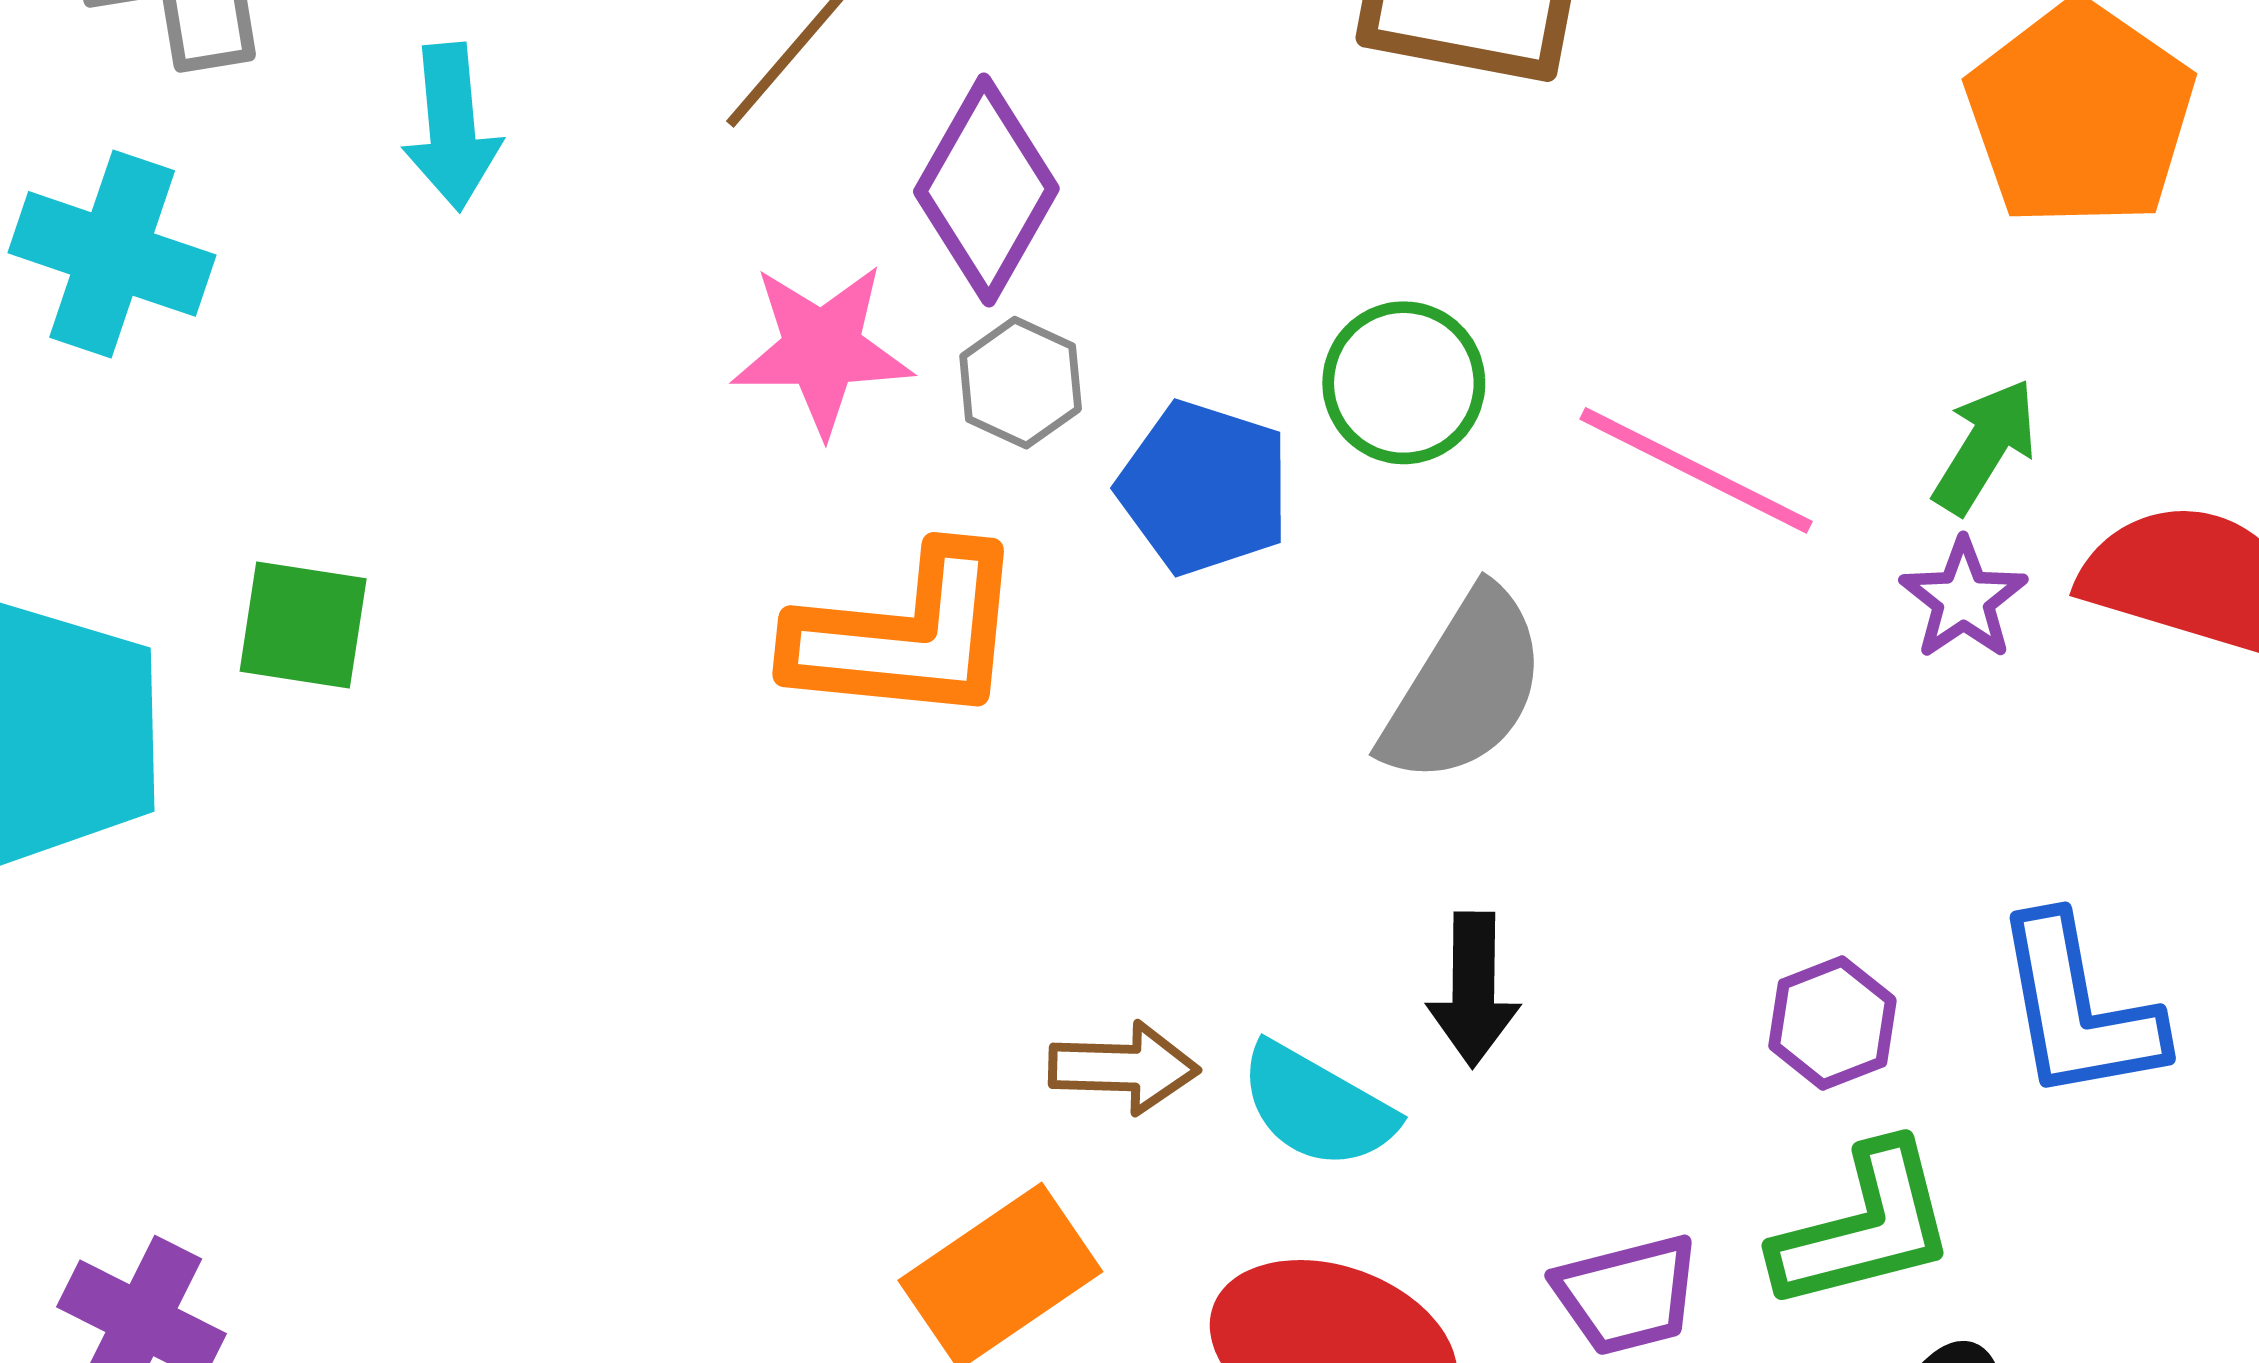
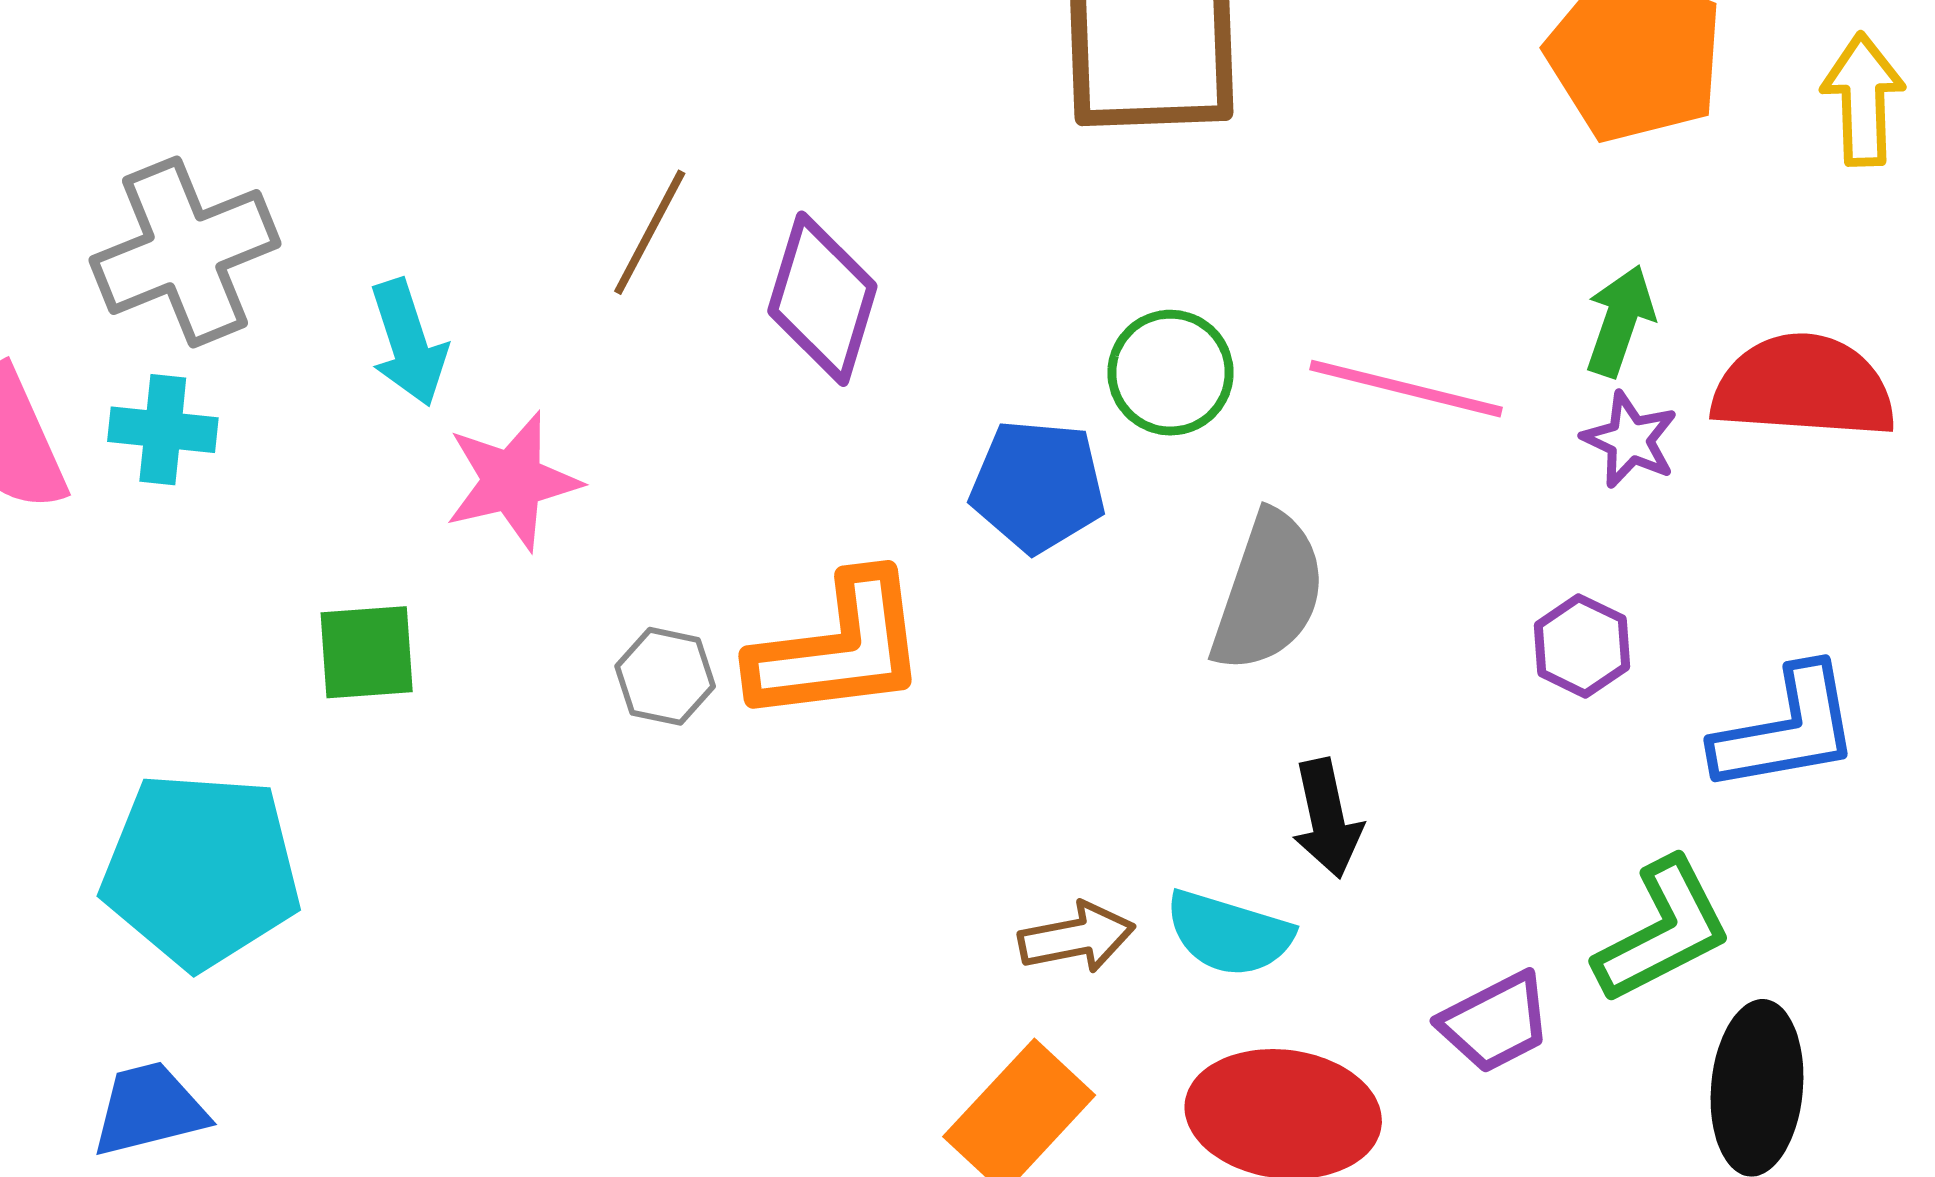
cyan cross: (112, 254) -> (163, 430), moved, size x0.7
pink star: (822, 349) -> (512, 481), moved
gray hexagon: (1021, 383) -> (665, 676), moved
green square: (303, 625) -> (367, 652), moved
blue L-shape: (2078, 1009) -> (1787, 730), turned -77
purple hexagon: (1832, 1023) -> (1582, 646), moved

